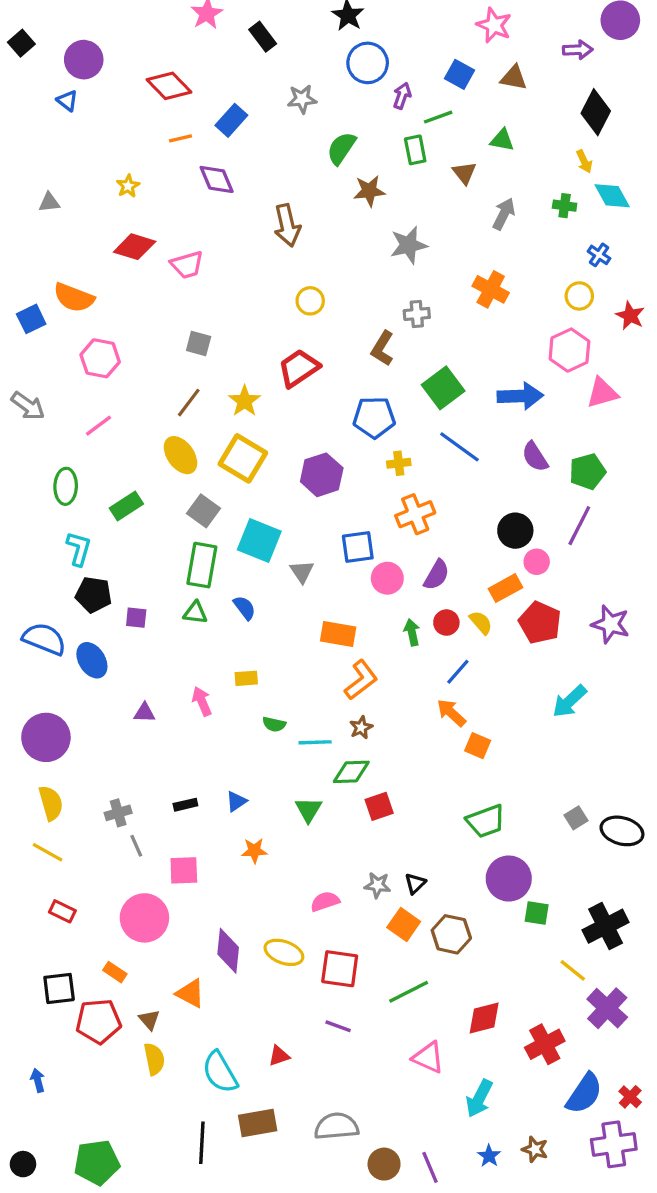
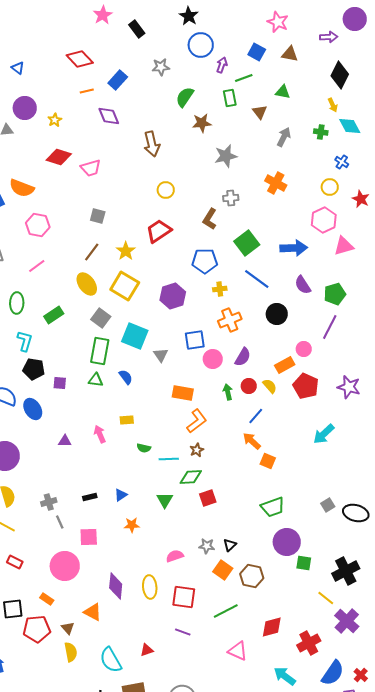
purple circle: (84, 60) -> (25, 108), moved
black circle: (515, 531) -> (277, 314), moved
yellow ellipse: (284, 952) -> (150, 587), turned 65
cyan arrow: (479, 1098) -> (285, 676), moved, turned 100

